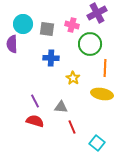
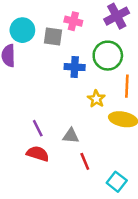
pink cross: (72, 25) -> (73, 21), moved
blue cross: (51, 58) -> (75, 67), moved
yellow star: (73, 78) -> (96, 99), moved

